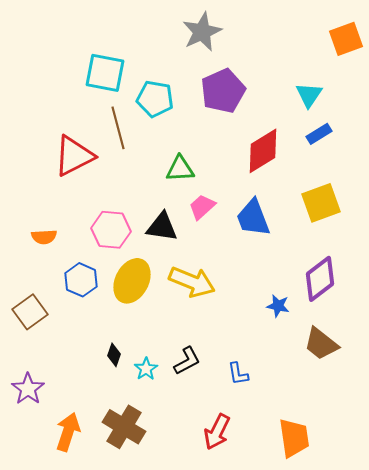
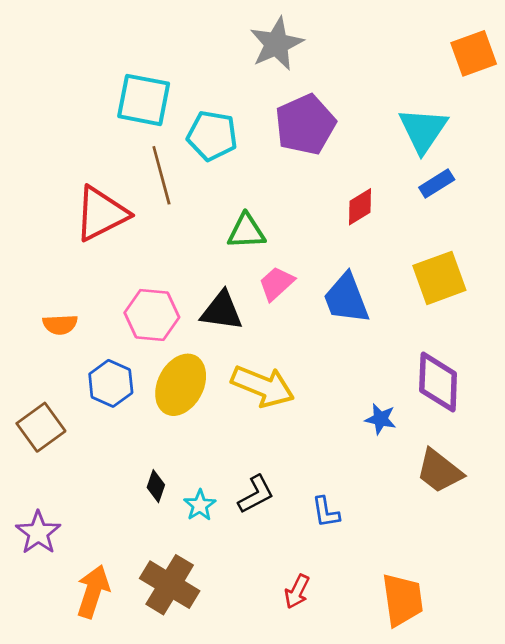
cyan triangle: (309, 95) -> (423, 130), size x1.4
red diamond: (263, 151) -> (360, 207), size x0.6
purple diamond: (320, 279) -> (438, 382), turned -51
red arrow: (217, 432) -> (297, 592), size x0.7

